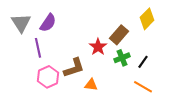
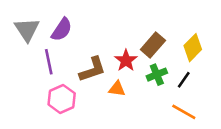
yellow diamond: (147, 19) -> (193, 48), moved
brown L-shape: (74, 68) -> (93, 69), moved
orange triangle: (91, 85) -> (117, 89), moved

